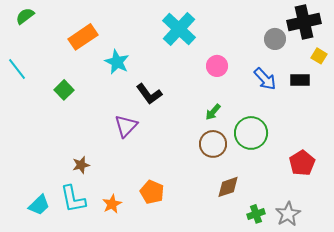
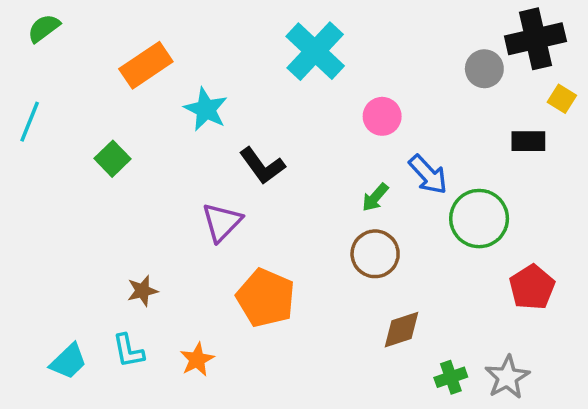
cyan line: (17, 69) -> (30, 122), turned 60
blue arrow: (265, 79) -> (428, 175), moved
green circle: (251, 133) -> (479, 219), moved
orange pentagon: (152, 192) -> (266, 298), moved, size x1.4
cyan L-shape: (73, 199) -> (128, 351), size x0.7

